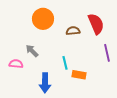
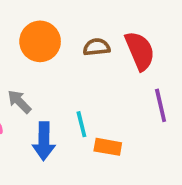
brown semicircle: (73, 31) -> (97, 47), moved
blue arrow: (45, 83) -> (44, 141), moved

